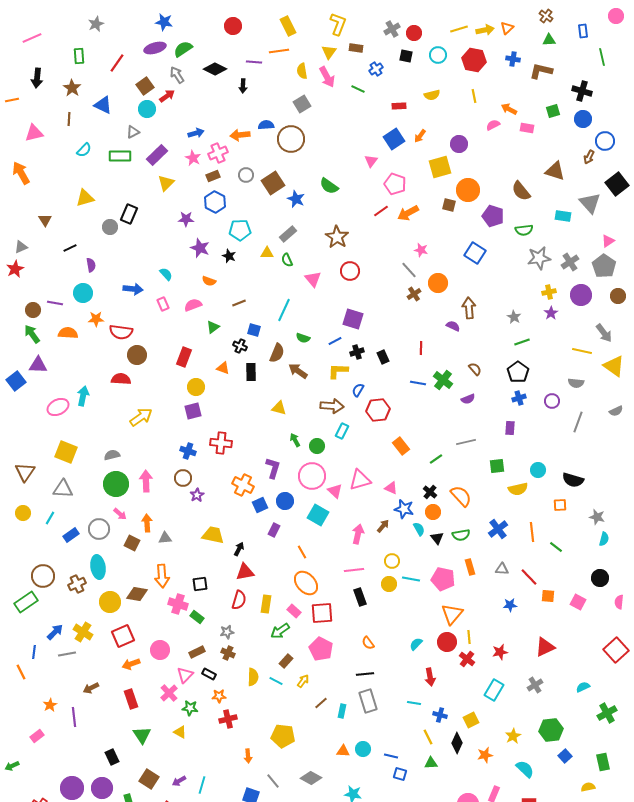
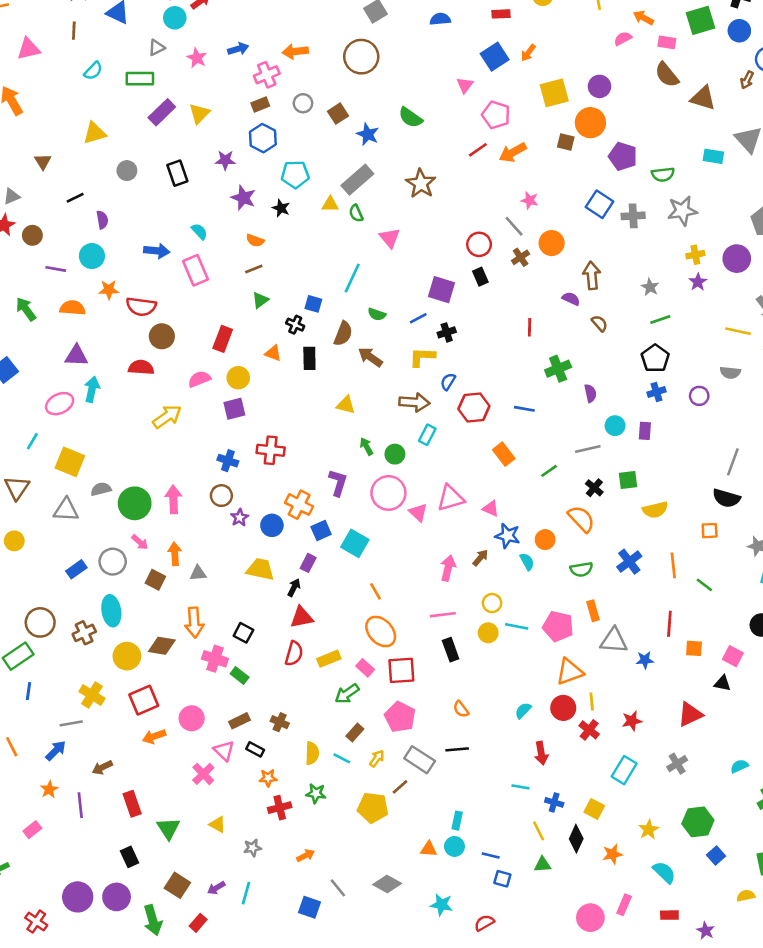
green square: (553, 111) -> (700, 20), size x1.6
blue semicircle: (266, 125) -> (440, 19), moved
purple circle: (459, 144) -> (599, 86), moved
purple rectangle: (157, 155) -> (162, 112), moved
pink star: (193, 158) -> (197, 58), moved
brown square: (273, 183) -> (338, 114), size x0.7
brown semicircle: (521, 191) -> (667, 75), moved
black rectangle: (129, 214) -> (177, 173), moved, turned -42
gray rectangle: (288, 234) -> (357, 180), size x1.4
gray cross: (570, 262) -> (633, 216), moved, turned 30
red circle: (350, 271) -> (479, 244), moved
brown line: (239, 303) -> (254, 269), moved
pink rectangle: (163, 304) -> (196, 270), size x1.6
pink semicircle: (193, 305) -> (199, 379), moved
brown circle: (33, 310) -> (32, 235), moved
black rectangle: (383, 357) -> (480, 277), moved
purple triangle: (38, 365) -> (76, 356), moved
brown semicircle: (475, 369) -> (599, 323), moved
green cross: (443, 380) -> (558, 369), turned 30
blue line: (418, 383) -> (524, 409), moved
purple semicircle: (468, 399) -> (590, 393), turned -80
gray line: (578, 422) -> (733, 462), moved
gray semicircle: (112, 455) -> (101, 489), moved
cyan circle: (538, 470) -> (615, 426), moved
black cross: (430, 492) -> (594, 488), moved
blue circle: (285, 501) -> (272, 525), moved
cyan square: (318, 515) -> (355, 543), moved
cyan line: (50, 518) -> (32, 441), moved
purple rectangle: (274, 530) -> (308, 563), moved
black triangle: (437, 538) -> (722, 683), moved, turned -40
gray triangle: (502, 569) -> (614, 641), moved, size x1.6
red line: (529, 577) -> (669, 624), turned 48
black square: (200, 584) -> (243, 633), turned 35
yellow rectangle: (266, 604) -> (329, 659), turned 60
orange triangle: (452, 614) -> (570, 672), turned 30
blue arrow: (55, 632) -> (56, 751), moved
gray star: (227, 632) -> (252, 848), moved
blue line: (34, 652) -> (28, 691), moved
pink triangle: (185, 675) -> (224, 751), turned -30
red rectangle: (131, 699) -> (132, 804), moved
gray rectangle: (368, 701) -> (420, 760), moved, turned -40
green star: (190, 708) -> (316, 793), moved
cyan rectangle: (342, 711) -> (457, 821), moved
yellow square: (471, 720) -> (594, 809), turned -35
yellow pentagon: (283, 736) -> (373, 808), moved
orange arrow: (248, 756) -> (306, 856), turned -112

